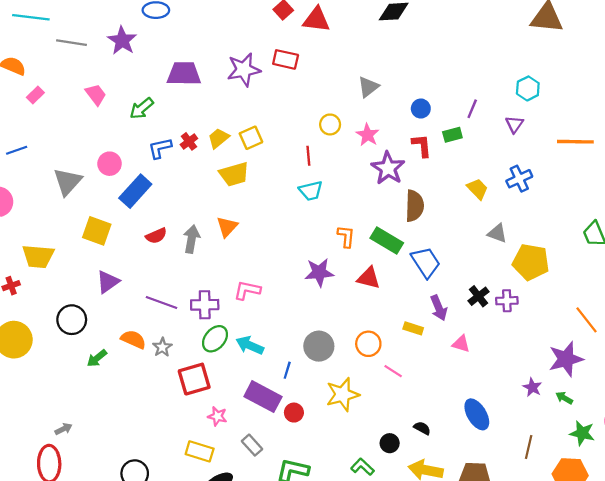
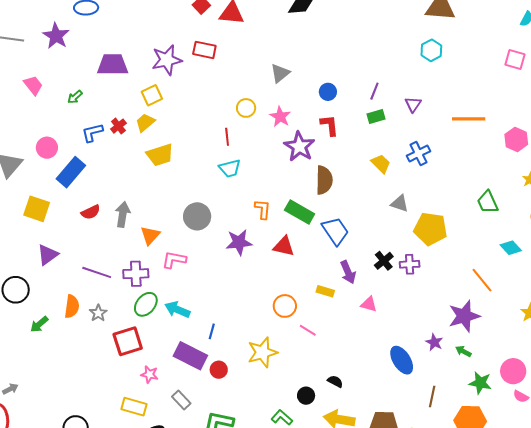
cyan hexagon: (528, 88) -> (431, 50), moved
green arrow: (142, 108) -> (75, 97), size x0.7
green rectangle: (452, 135) -> (376, 116), moved
yellow square: (251, 138) -> (152, 95), moved
orange triangle: (227, 227) -> (150, 235), moved
orange semicircle: (133, 339) -> (72, 306), turned 75
gray circle: (319, 346) -> (197, 216), moved
blue ellipse: (477, 414) -> (402, 360), moved

